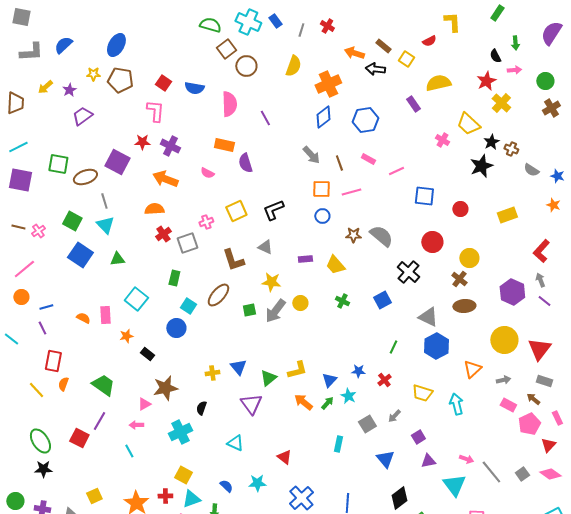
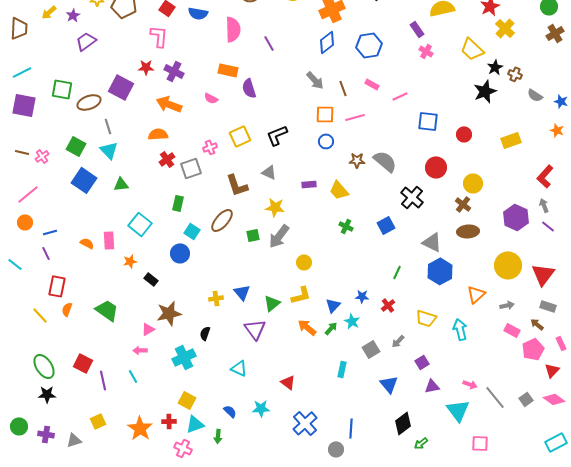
pink cross: (442, 140) -> (426, 51), moved
yellow circle: (300, 303) -> (304, 262), moved
purple line: (99, 421) -> (103, 380), moved, turned -42

